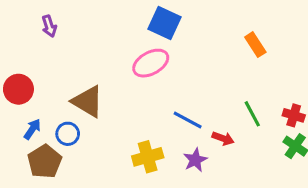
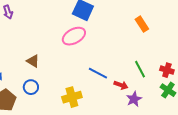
brown triangle: (88, 101) -> (33, 61), size x0.6
blue circle: (68, 134) -> (31, 87), moved
purple star: (195, 160) -> (134, 99), moved

